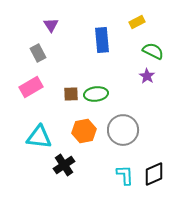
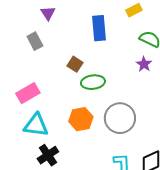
pink rectangle: (31, 87) -> (28, 93), moved
brown square: (71, 94) -> (75, 64), moved, turned 35
black cross: (64, 165) -> (48, 155), moved

